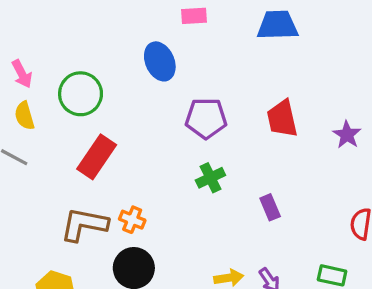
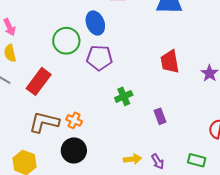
green circle: (81, 94) -> (66, 41), moved
purple pentagon: (206, 118) -> (99, 58), moved
red rectangle: (97, 157) -> (39, 81), moved

